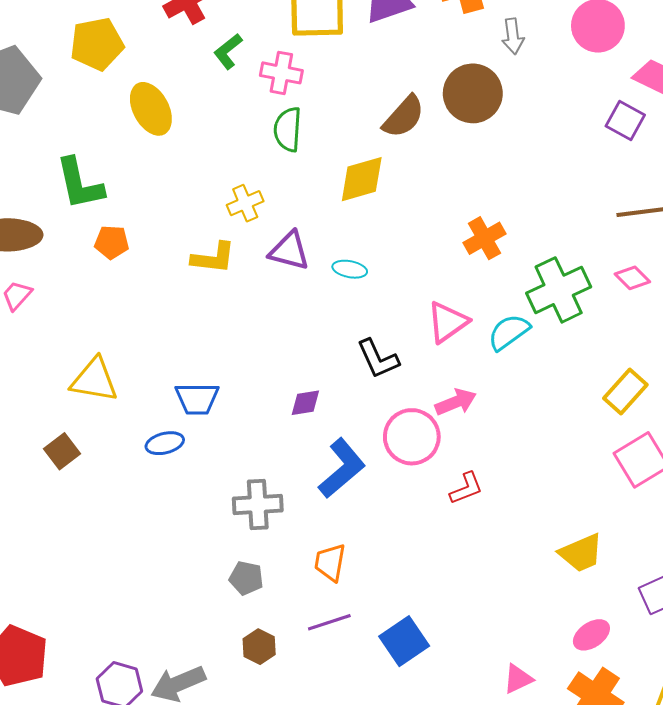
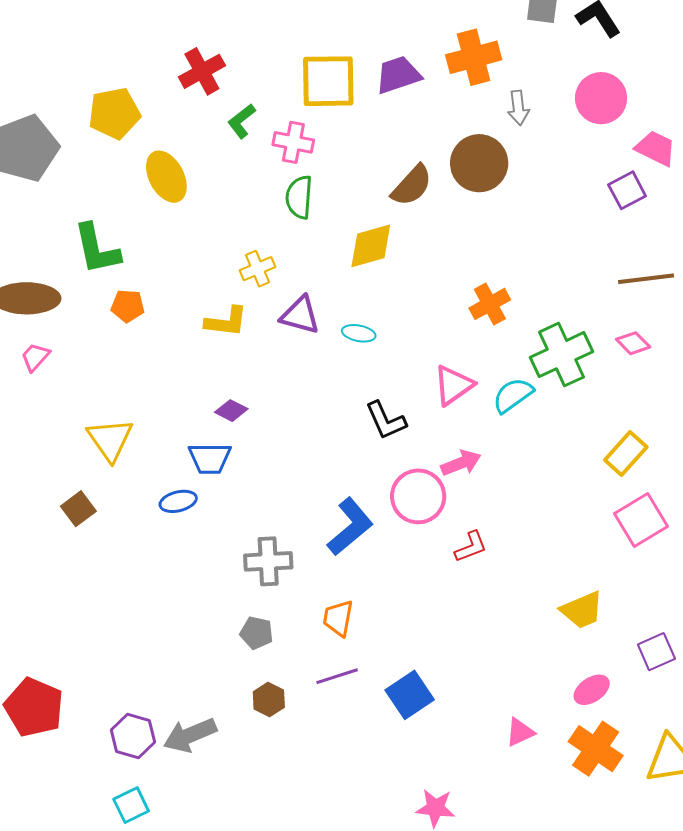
purple square: (625, 121) -> (627, 190), turned 33
yellow triangle: (94, 380) -> (110, 440), turned 45
purple diamond: (305, 403) -> (231, 411), moved, turned 36

